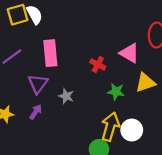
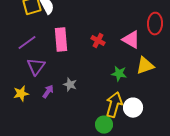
red cross: (98, 64) -> (98, 41), moved
purple triangle: (38, 84) -> (36, 67), moved
gray star: (66, 96) -> (70, 85), moved

